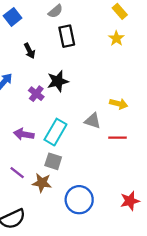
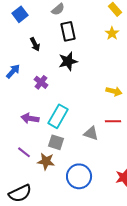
black star: (58, 81) -> (68, 61), moved
gray triangle: (93, 121) -> (91, 133), moved

